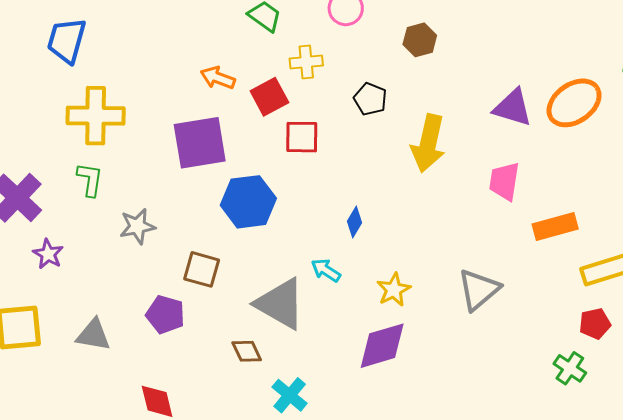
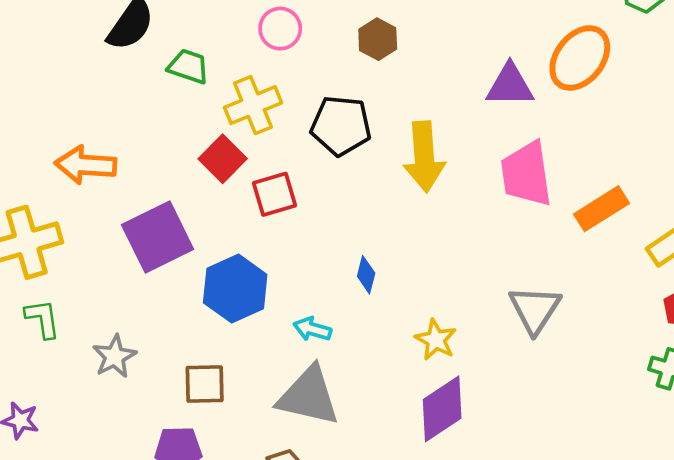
yellow cross: (306, 62) -> (253, 105), size x1.4
orange arrow: (218, 78) -> (86, 165), moved, size x1.4
black pentagon: (370, 99) -> (341, 126), size x1.5
pink trapezoid: (504, 181) -> (526, 174), size x1.4
cyan arrow: (326, 270) -> (312, 329), moved

